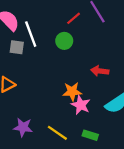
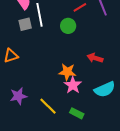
gray square: (17, 47) -> (25, 24), turned -32
purple star: (23, 127) -> (18, 96), turned -30

